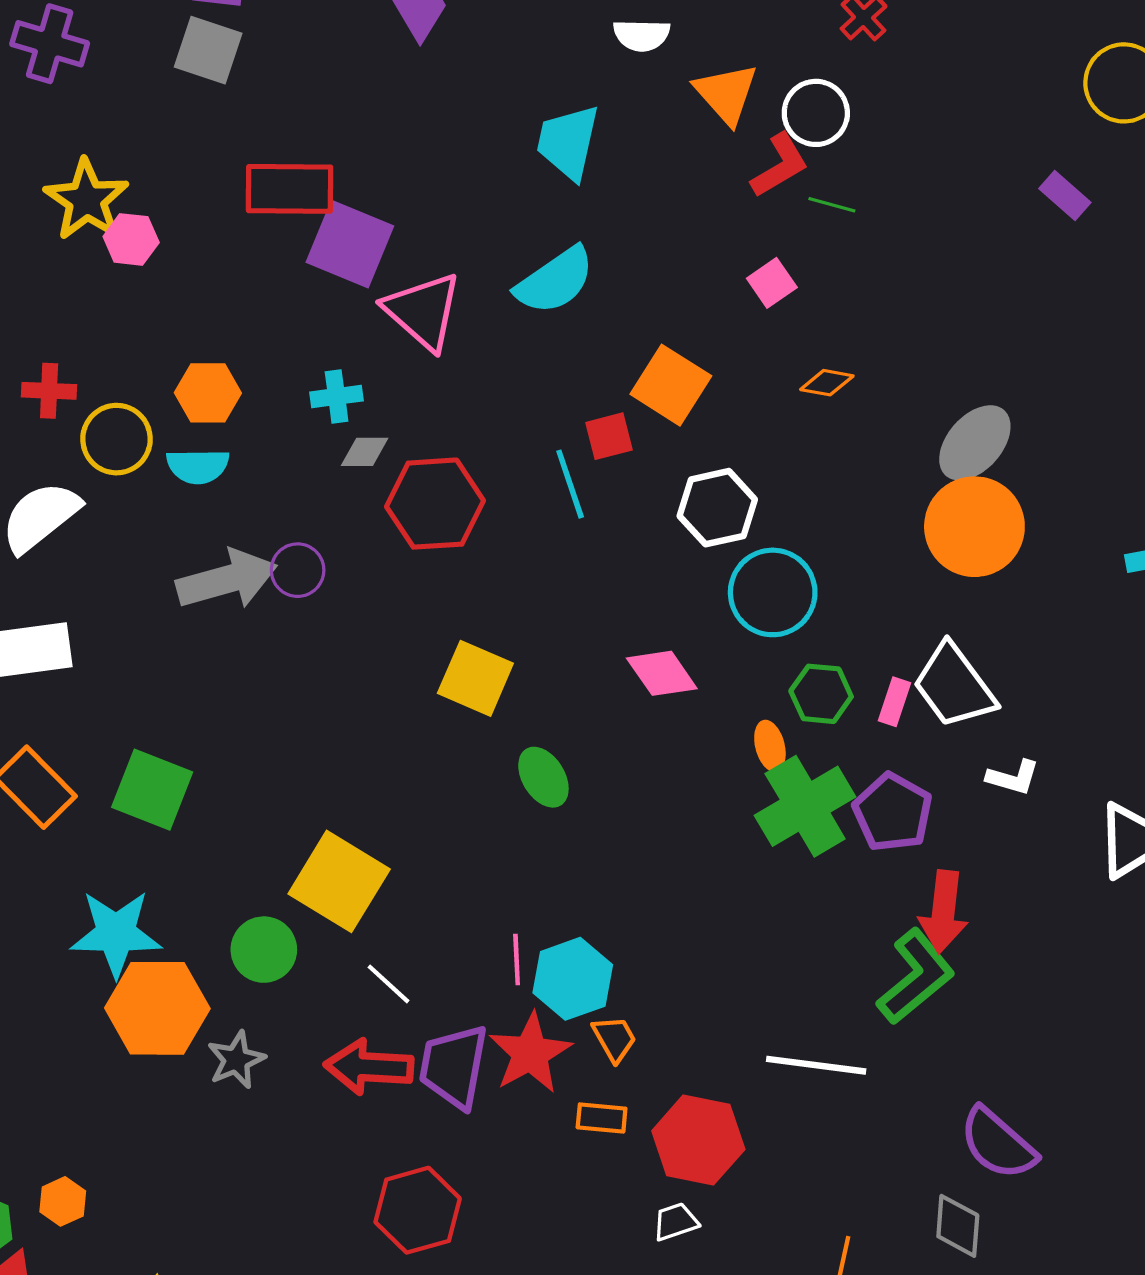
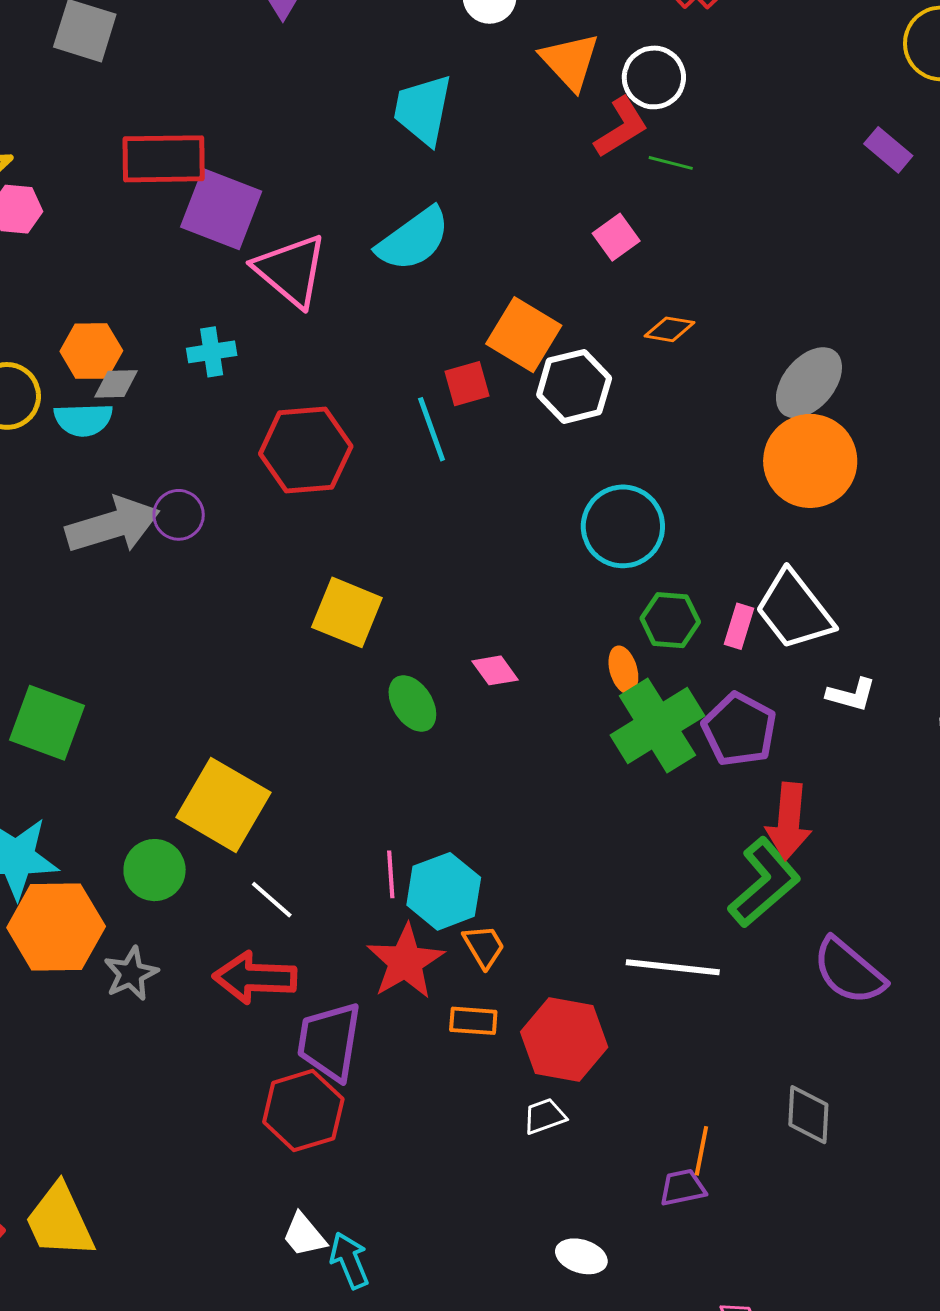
gray diamond: (365, 452) -> (116, 384), moved
white hexagon: (717, 508) -> (574, 386), moved
pink diamond: (662, 673) -> (495, 670), moved, size x0.7
purple trapezoid: (454, 1066) -> (329, 1041), moved
purple semicircle: (998, 1144) -> (849, 971), moved

